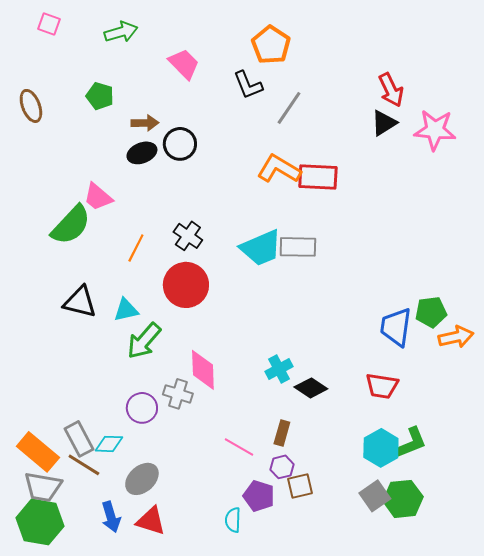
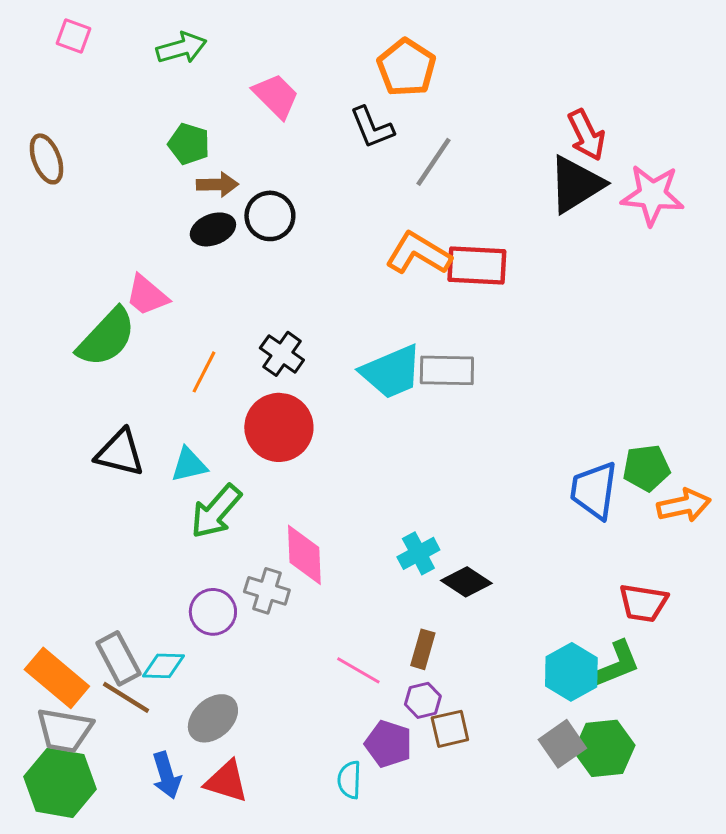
green pentagon: (100, 96) -> (189, 144), moved
black triangle: (384, 123) -> (576, 184), size x1.5
red trapezoid: (382, 386) -> (643, 603), moved

